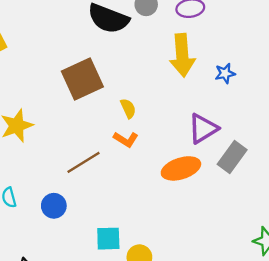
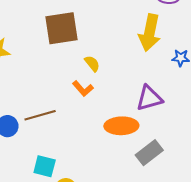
yellow semicircle: (128, 108) -> (92, 64), turned -30
gray rectangle: (232, 157) -> (149, 153), moved
brown line: (84, 162) -> (40, 115), moved

